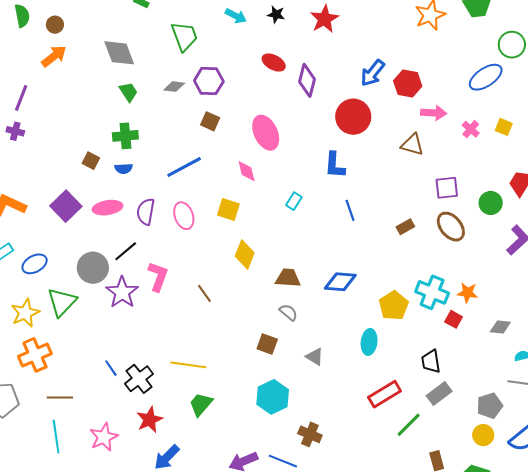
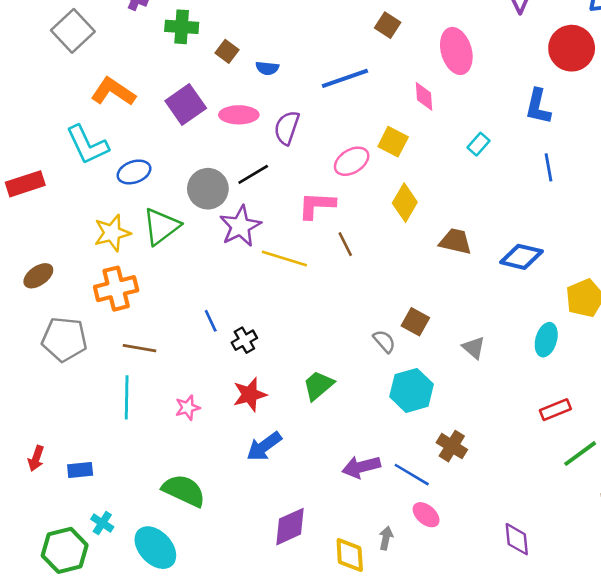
green cross: (125, 136) -> (182, 27), moved
pink ellipse: (184, 216) -> (352, 161), moved, turned 68
pink L-shape: (158, 276) -> (317, 205), moved, turned -116
gray semicircle: (288, 312) -> (384, 341), moved
yellow line: (188, 365) -> (284, 259), moved
black cross: (139, 379) -> (244, 340), size x0.7
red rectangle: (385, 394) -> (555, 410), size x0.7
pink star: (104, 437) -> (188, 408), size x0.7

